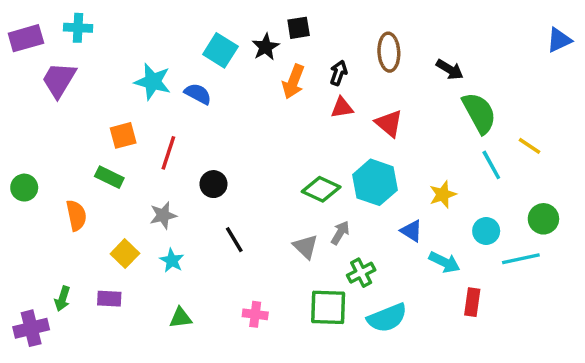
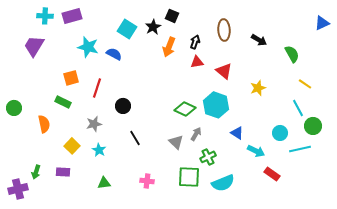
black square: (299, 28) -> (172, 16), turned 32
purple rectangle: (26, 38) -> (72, 16), moved
green semicircle: (479, 113) -> (292, 54), moved, size x0.7
cyan line: (491, 165) -> (298, 108), moved
yellow star: (443, 195) -> (258, 88), moved
red rectangle: (472, 302) -> (272, 174), turned -63

